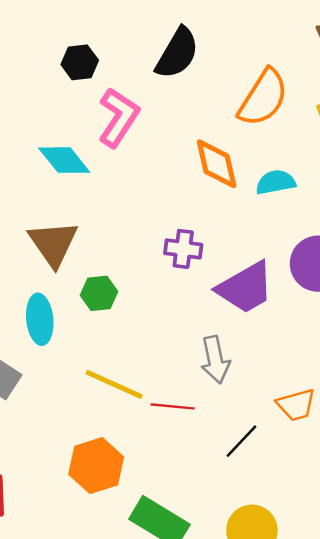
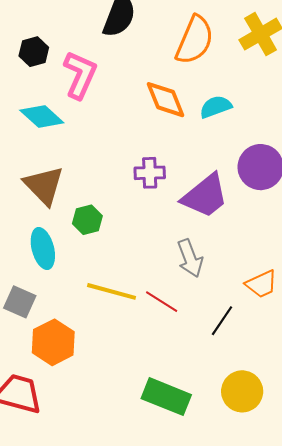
black hexagon: (80, 62) -> (34, 52), moved
red line: (173, 406) -> (162, 302), turned 36
orange hexagon: (96, 466) -> (53, 342), moved

